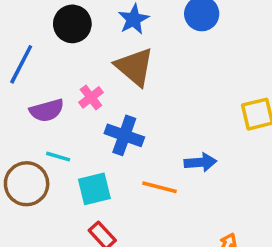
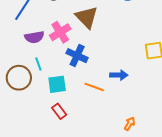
pink cross: (91, 97) -> (60, 32), size x1.5
cyan line: (58, 157) -> (38, 64), turned 48

